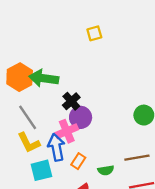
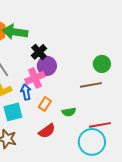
blue arrow: (56, 147) -> (26, 92), size x0.7
brown line: (137, 158) -> (91, 85), moved

